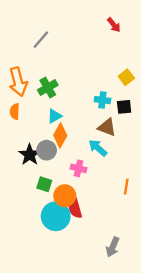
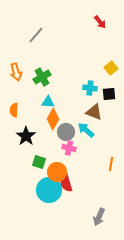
orange arrow: (18, 82) -> (16, 72), size x0.7
orange semicircle: (15, 111) -> (14, 110), moved
cyan triangle: (55, 116) -> (48, 102), turned 32
gray circle: (47, 150) -> (66, 132), moved

